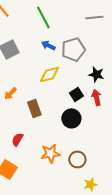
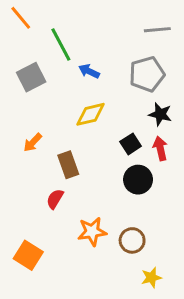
green line: (43, 17) -> (61, 45), moved
gray pentagon: (73, 49) -> (147, 74), moved
black circle: (71, 118) -> (138, 180), moved
red semicircle: (17, 139) -> (55, 199), moved

